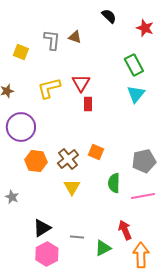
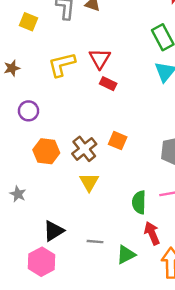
red rectangle: (88, 104) -> (108, 84), turned -64
purple circle: (21, 127) -> (29, 111), size x0.6
green semicircle: (114, 183) -> (139, 202), moved
pink hexagon: (47, 254) -> (42, 262), moved

